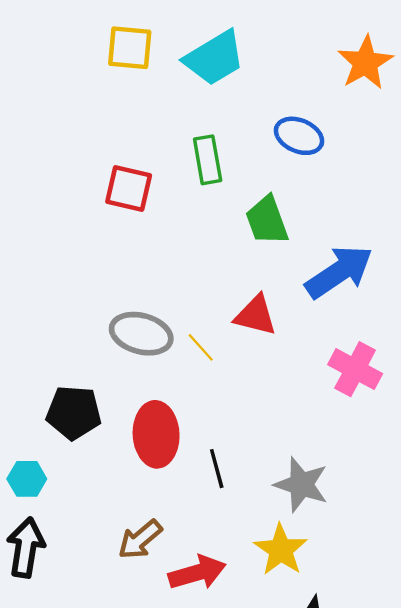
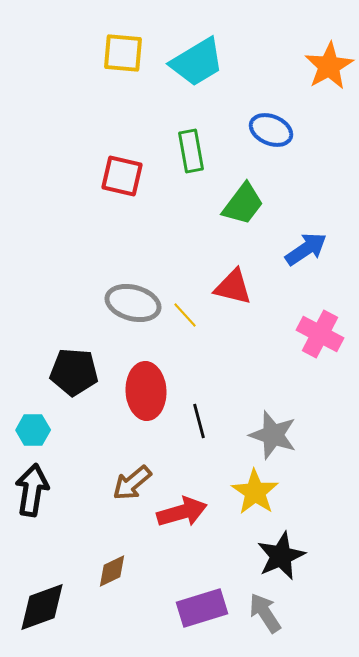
green trapezoid: (267, 220) -> (243, 204), turned -123
blue arrow: (339, 272) -> (306, 249), size x0.7

